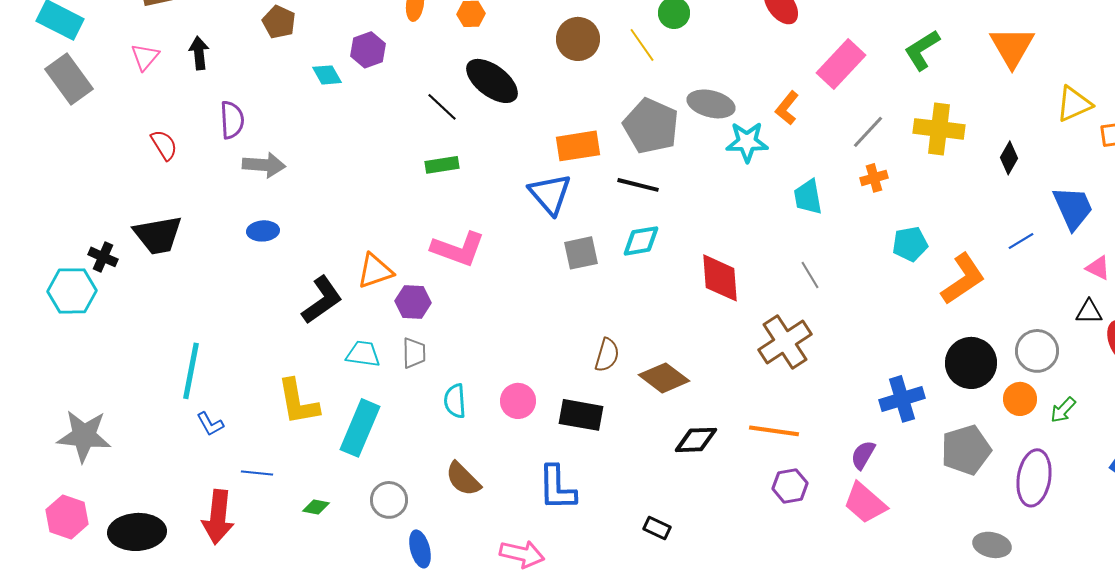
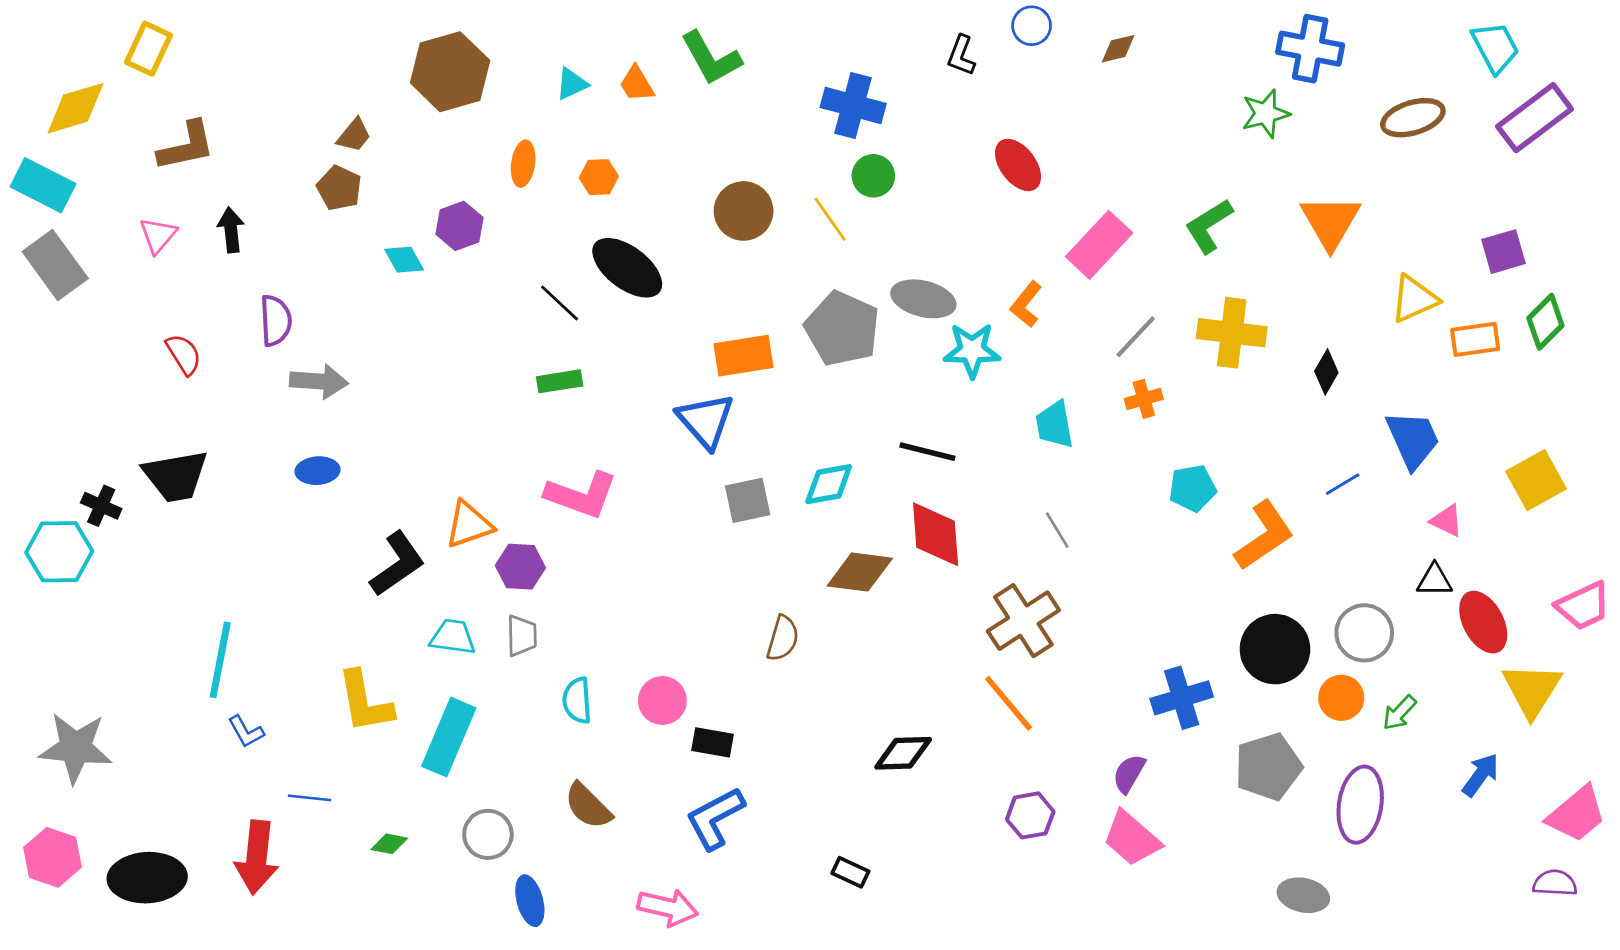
black line: (638, 185) -> (927, 452), moved
brown diamond: (664, 378) -> (860, 572), moved, turned -30
black rectangle: (581, 415) -> (712, 742), moved, size x0.7
orange line: (774, 431) -> (1009, 703), moved, turned 42
blue L-shape: (557, 488) -> (715, 818), turned 63

